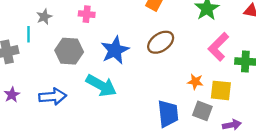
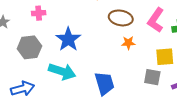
brown ellipse: (161, 42) -> (121, 18), moved, turned 55
orange star: (195, 82) -> (128, 43), moved
blue trapezoid: (168, 114) -> (104, 83), moved

